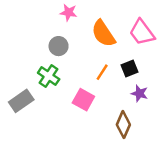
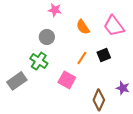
orange semicircle: (103, 34) -> (83, 27), size x0.7
purple star: (139, 93) -> (123, 88), moved

